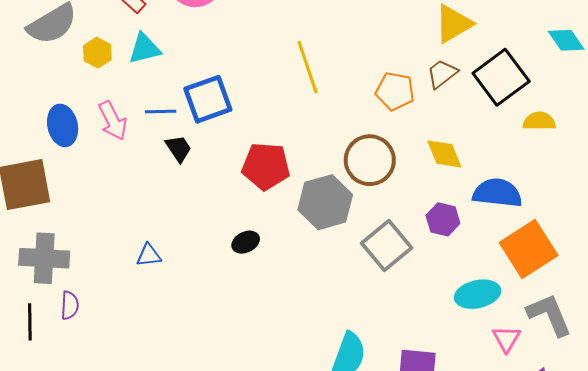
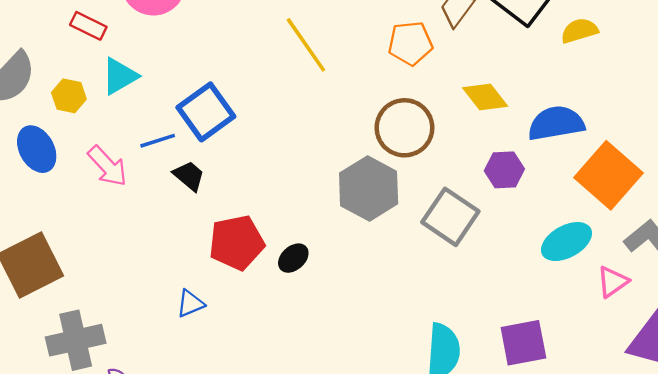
blue ellipse: (63, 125) -> (37, 149), moved
red pentagon: (266, 166) -> (237, 243), moved
pink triangle: (506, 339) -> (613, 282), turned 40

